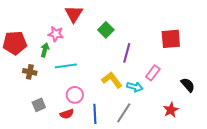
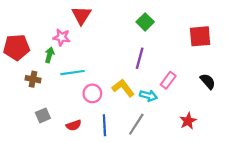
green square: (106, 30) -> (145, 22), moved
red square: (171, 39) -> (200, 36), moved
black semicircle: (188, 85) -> (208, 81), moved
pink circle: (75, 95) -> (92, 93), moved

